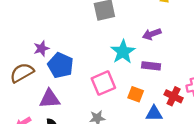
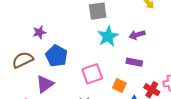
purple star: (41, 48) -> (39, 32), moved
cyan star: (123, 52) -> (108, 36), moved
purple triangle: (50, 99) -> (45, 84), turned -36

